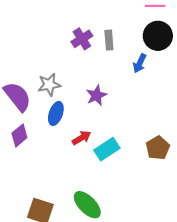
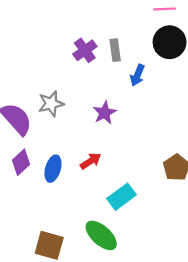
blue arrow: (140, 63) -> (137, 75), moved
blue ellipse: (56, 113) -> (53, 169), moved
cyan rectangle: (107, 149) -> (122, 197), moved

